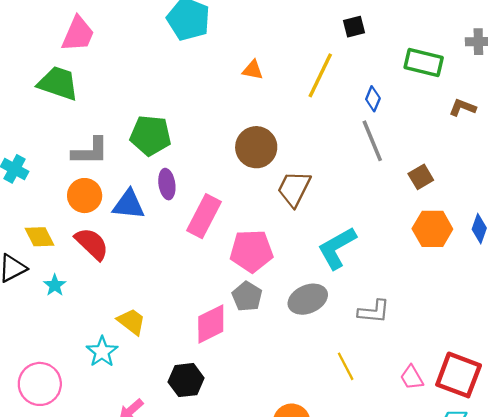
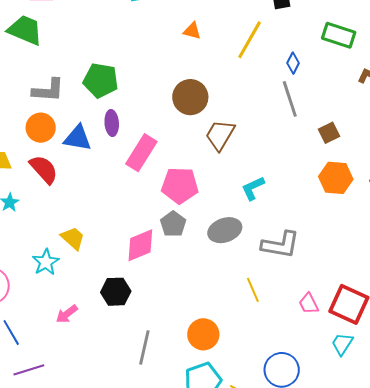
cyan L-shape: (337, 248) -> (253, 188), size x0.7
gray L-shape: (374, 311) -> (280, 245), size x1.4

